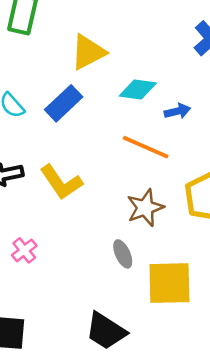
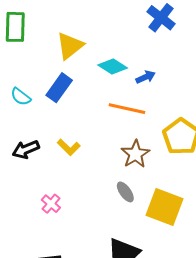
cyan diamond: (138, 90) -> (113, 67), turned 36
yellow L-shape: (61, 182) -> (69, 147), size x0.7
yellow square: (169, 283) -> (165, 207), turned 33

